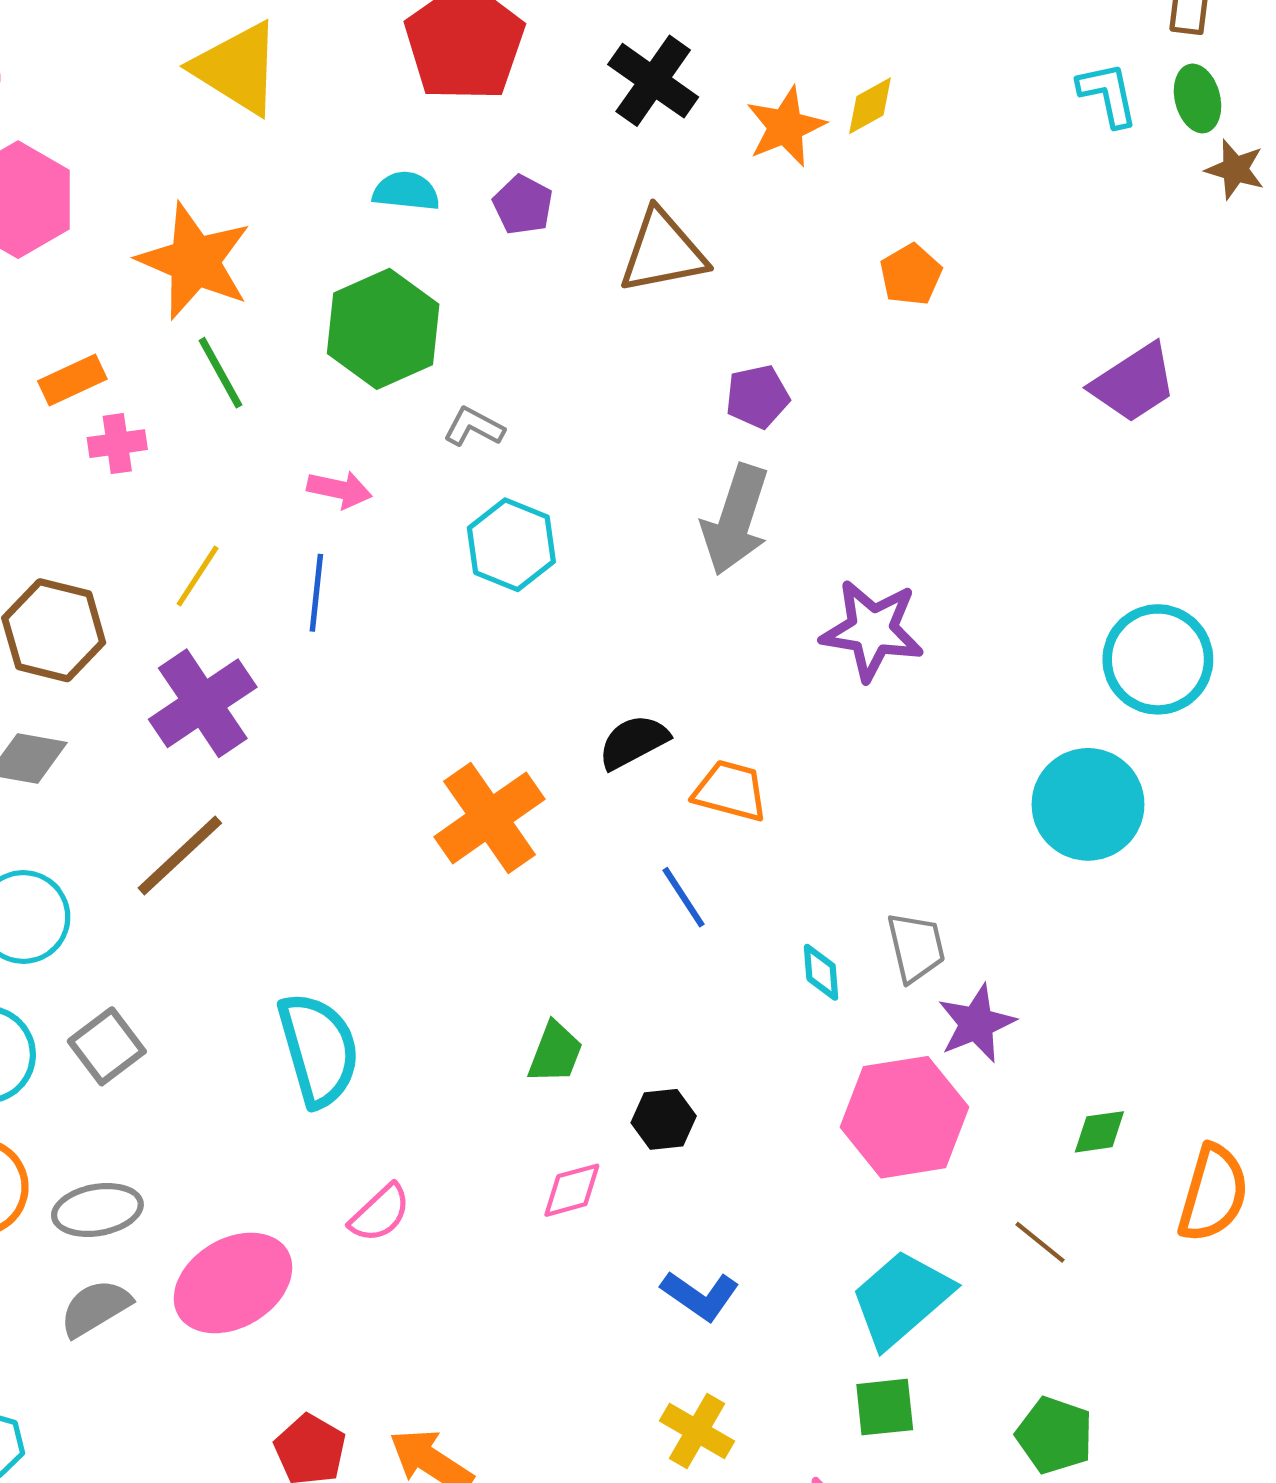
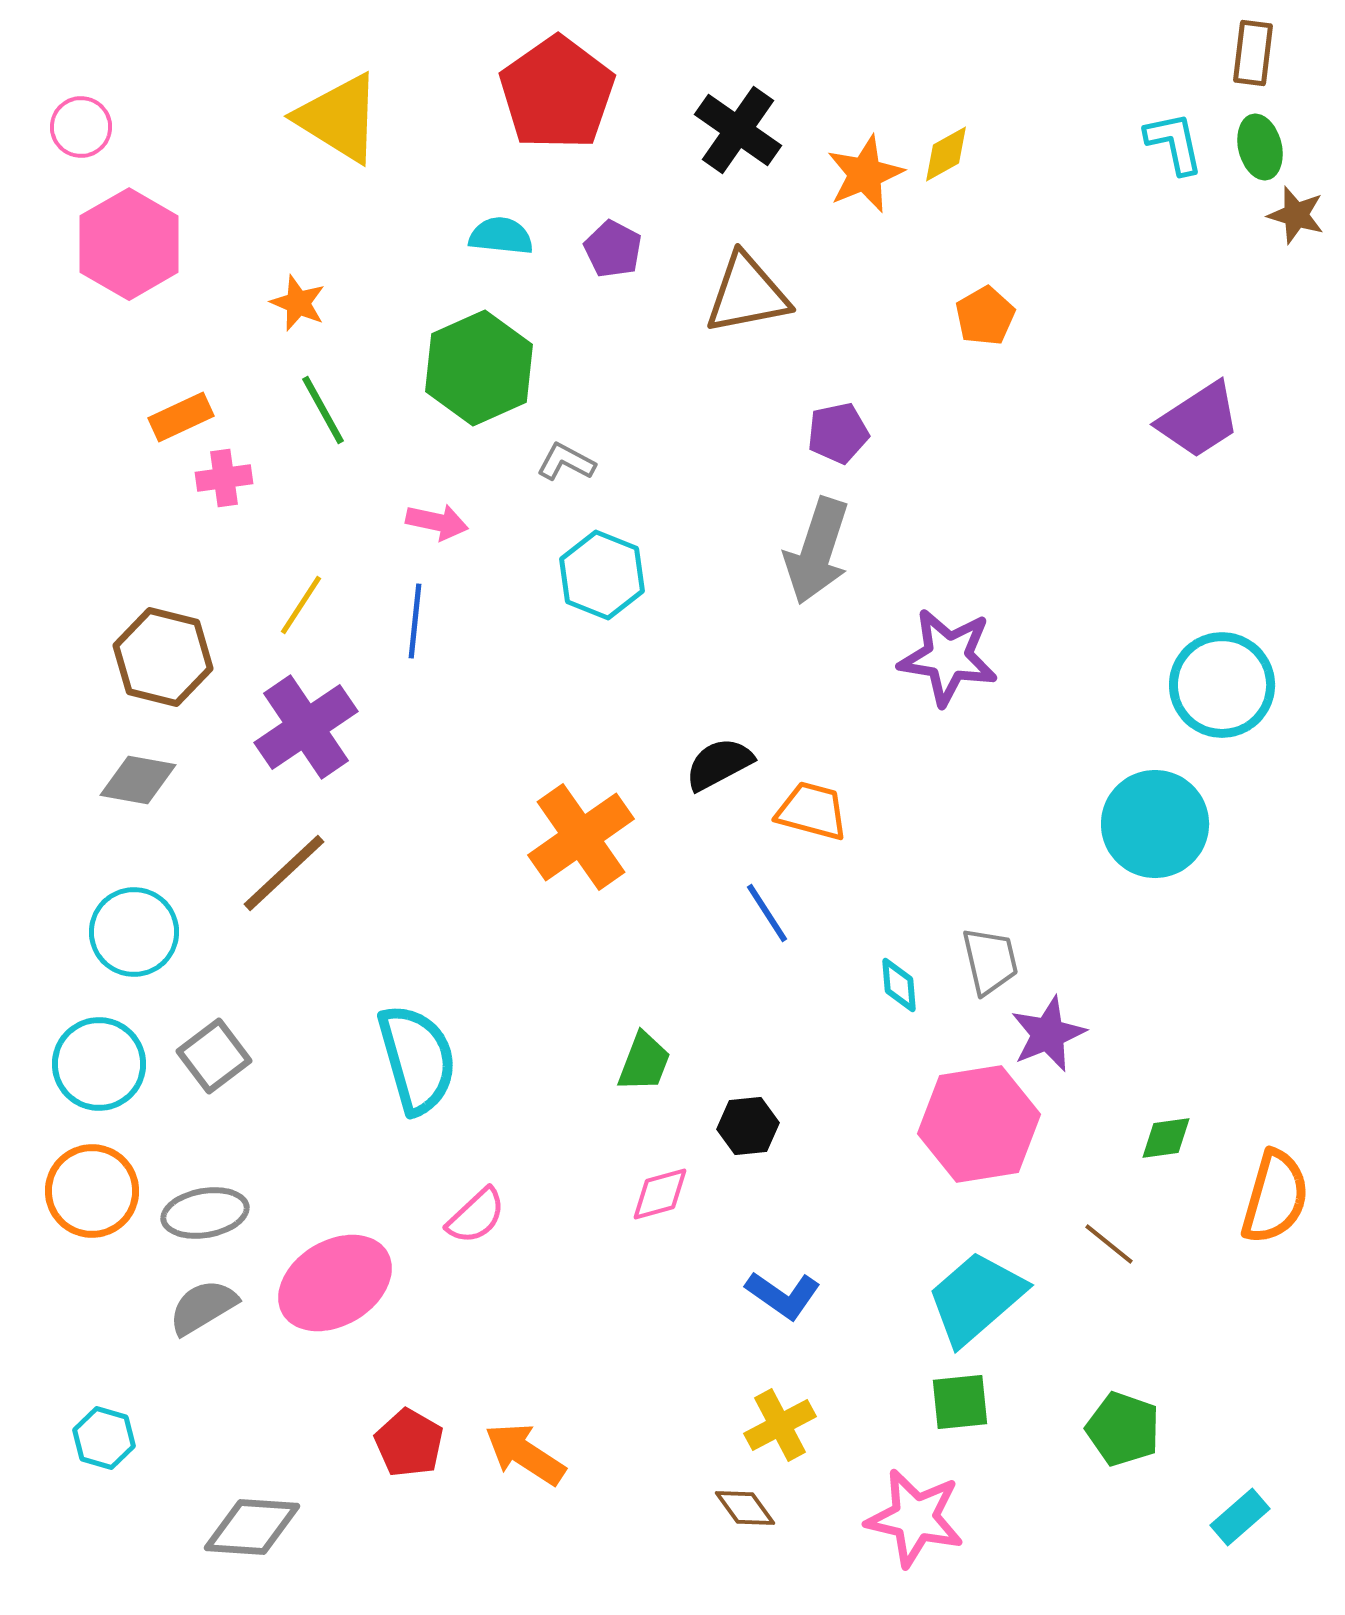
orange star: (194, 261) -> (298, 303), size x0.5
yellow cross: (697, 1431) -> (780, 1425), turned 32

